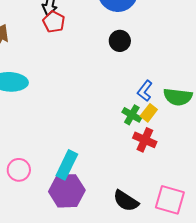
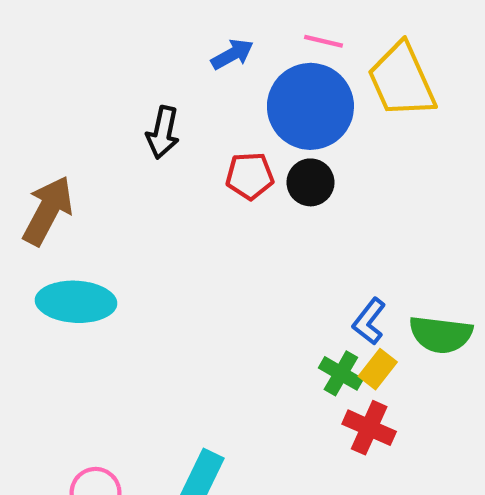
red pentagon: (54, 22) -> (250, 176), moved, turned -30
black circle: (120, 41) -> (310, 182), moved

